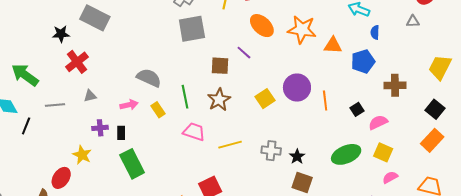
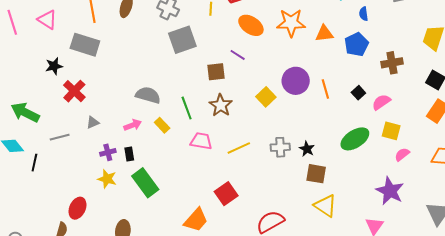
yellow star: (82, 155) -> (107, 179), moved

